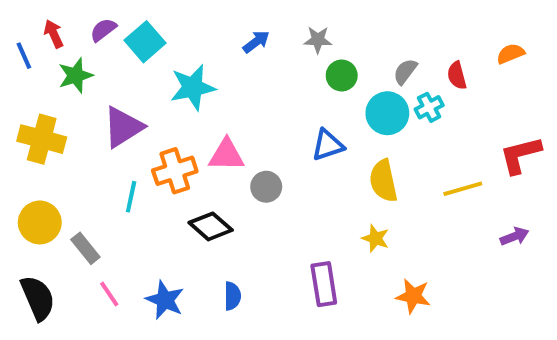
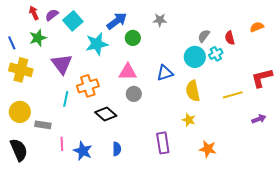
red arrow: (54, 34) -> (34, 13), moved
blue arrow: (256, 42) -> (117, 21), moved, size x1.5
blue line: (24, 56) -> (12, 43), moved
green circle: (342, 75) -> (133, 38), moved
purple triangle: (123, 127) -> (62, 64), turned -35
pink triangle: (226, 155) -> (128, 72), moved
gray rectangle: (85, 248) -> (43, 125), turned -42
pink line: (109, 294) -> (62, 144), moved, turned 32

